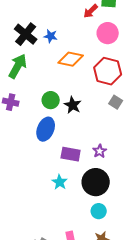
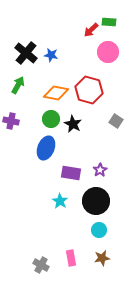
orange diamond: (71, 59) -> (56, 93), moved
green arrow: (18, 66) -> (18, 85), size x0.7
red hexagon: (108, 71) -> (89, 90), moved

